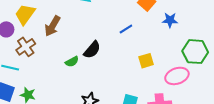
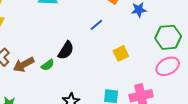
brown arrow: (52, 26) -> (24, 65), moved, turned 40
pink ellipse: (177, 76) -> (168, 66), moved

